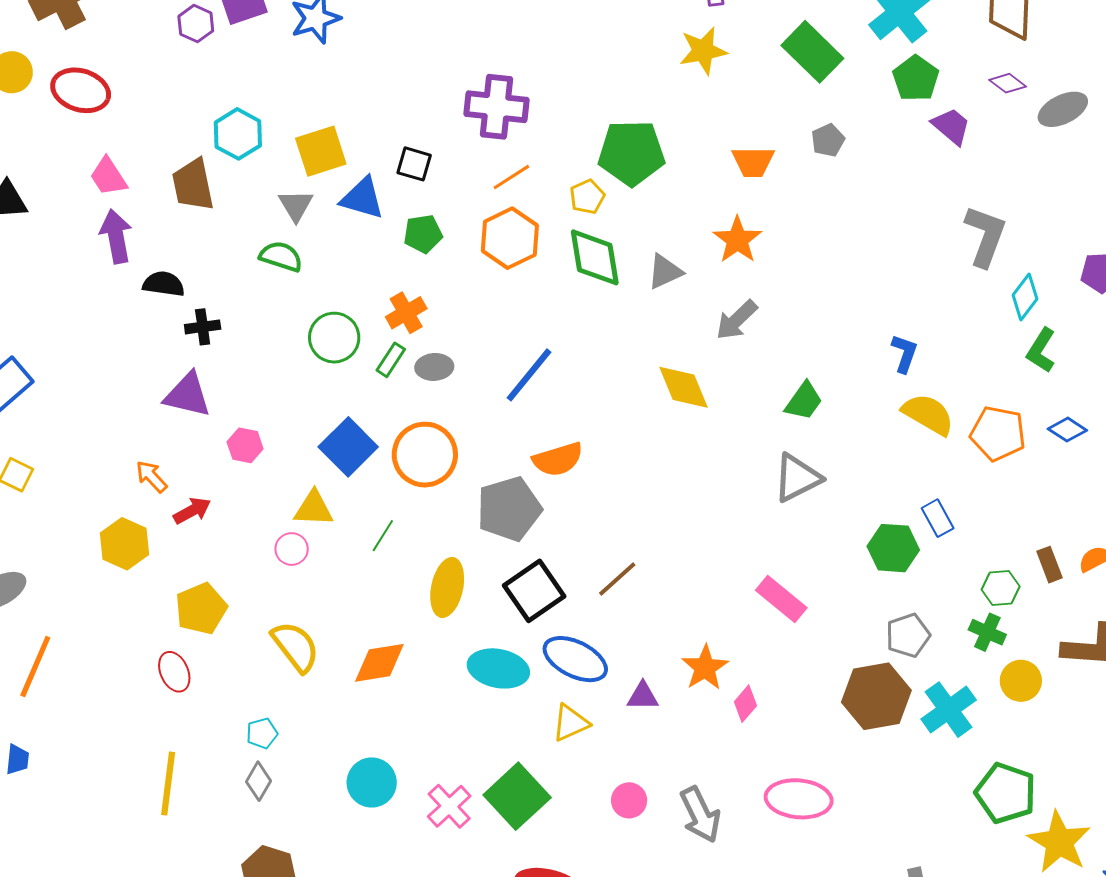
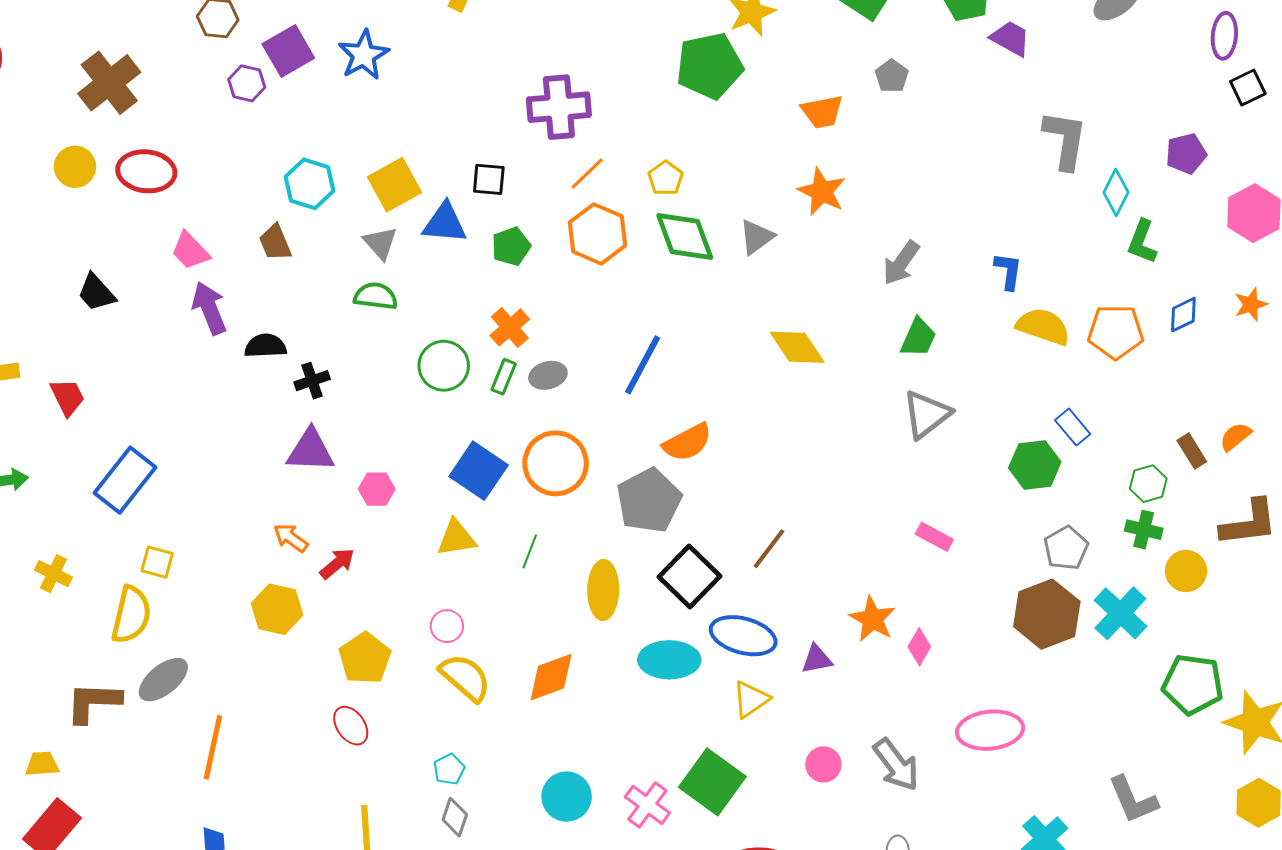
green pentagon: (631, 153) -> (710, 66), moved
brown trapezoid: (193, 185) -> (275, 243), size x0.7
gray arrow: (737, 320) -> (901, 263), moved
blue diamond: (1067, 430) -> (1183, 315), turned -48
pink circle: (292, 549) -> (447, 626), moved
pink rectangle: (781, 599) -> (934, 537), size x0.7

